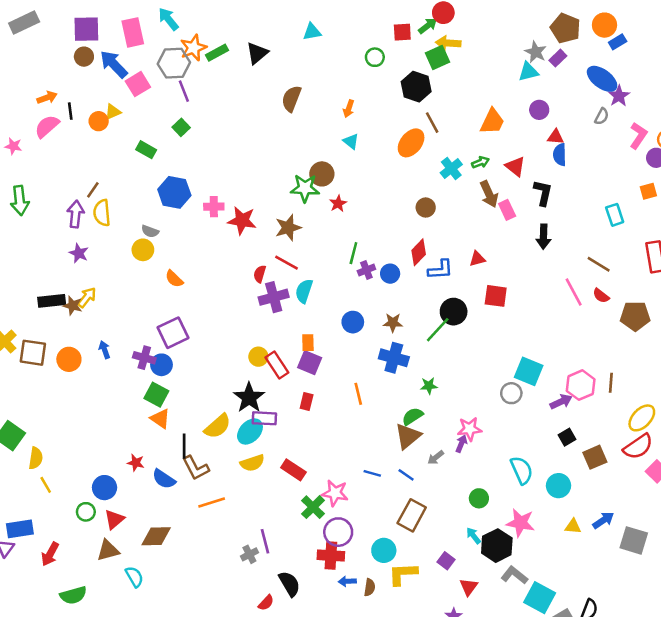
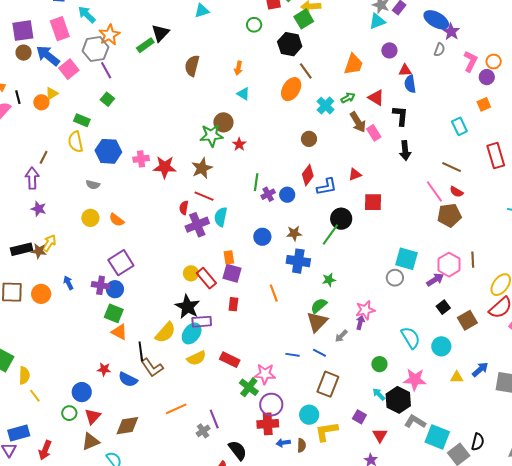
green rectangle: (217, 53) -> (145, 45), moved
yellow semicircle: (102, 213) -> (76, 142), moved
yellow circle: (143, 250) -> (90, 218), moved
brown pentagon: (635, 316) -> (449, 215), moved
orange line: (212, 502) -> (176, 409), moved

